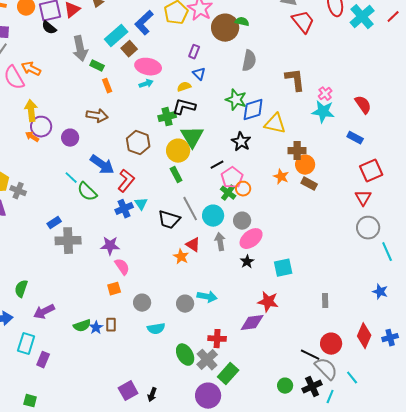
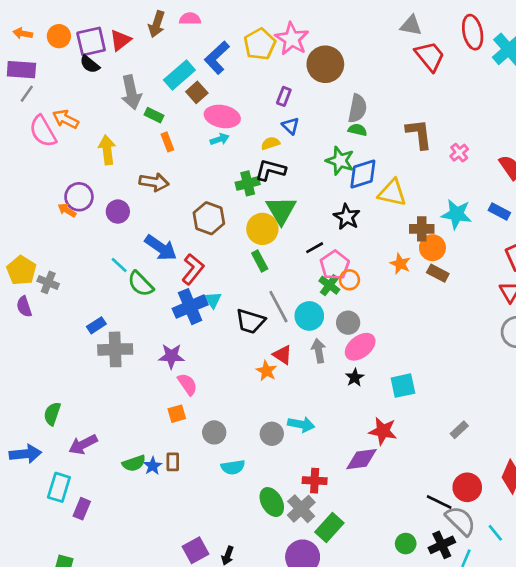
green semicircle: (242, 22) -> (357, 130), moved
yellow arrow: (31, 111) -> (107, 150), moved
cyan star: (323, 112) -> (457, 214), moved
blue cross: (124, 209) -> (190, 307), size x1.4
gray rectangle: (325, 301) -> (459, 430), turned 48

